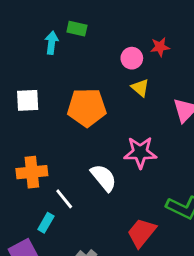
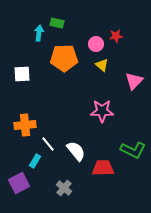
orange pentagon: (87, 107) -> (64, 58), moved
white semicircle: (104, 178) -> (76, 151), moved
red trapezoid: (142, 233) -> (103, 168), turned 50

